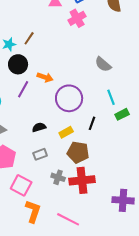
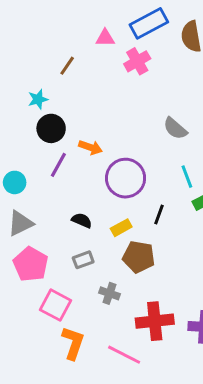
brown line: (29, 38) -> (67, 66), moved
black semicircle: (39, 127) -> (82, 220), turned 40
red cross: (82, 180) -> (155, 321), moved

